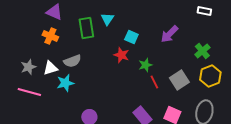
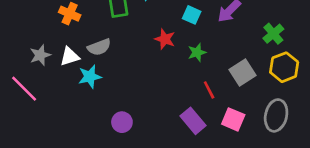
cyan square: (131, 37) -> (192, 15), moved
red line: (154, 82) -> (209, 90), moved
pink line: (29, 92) -> (24, 89), moved, turned 30

